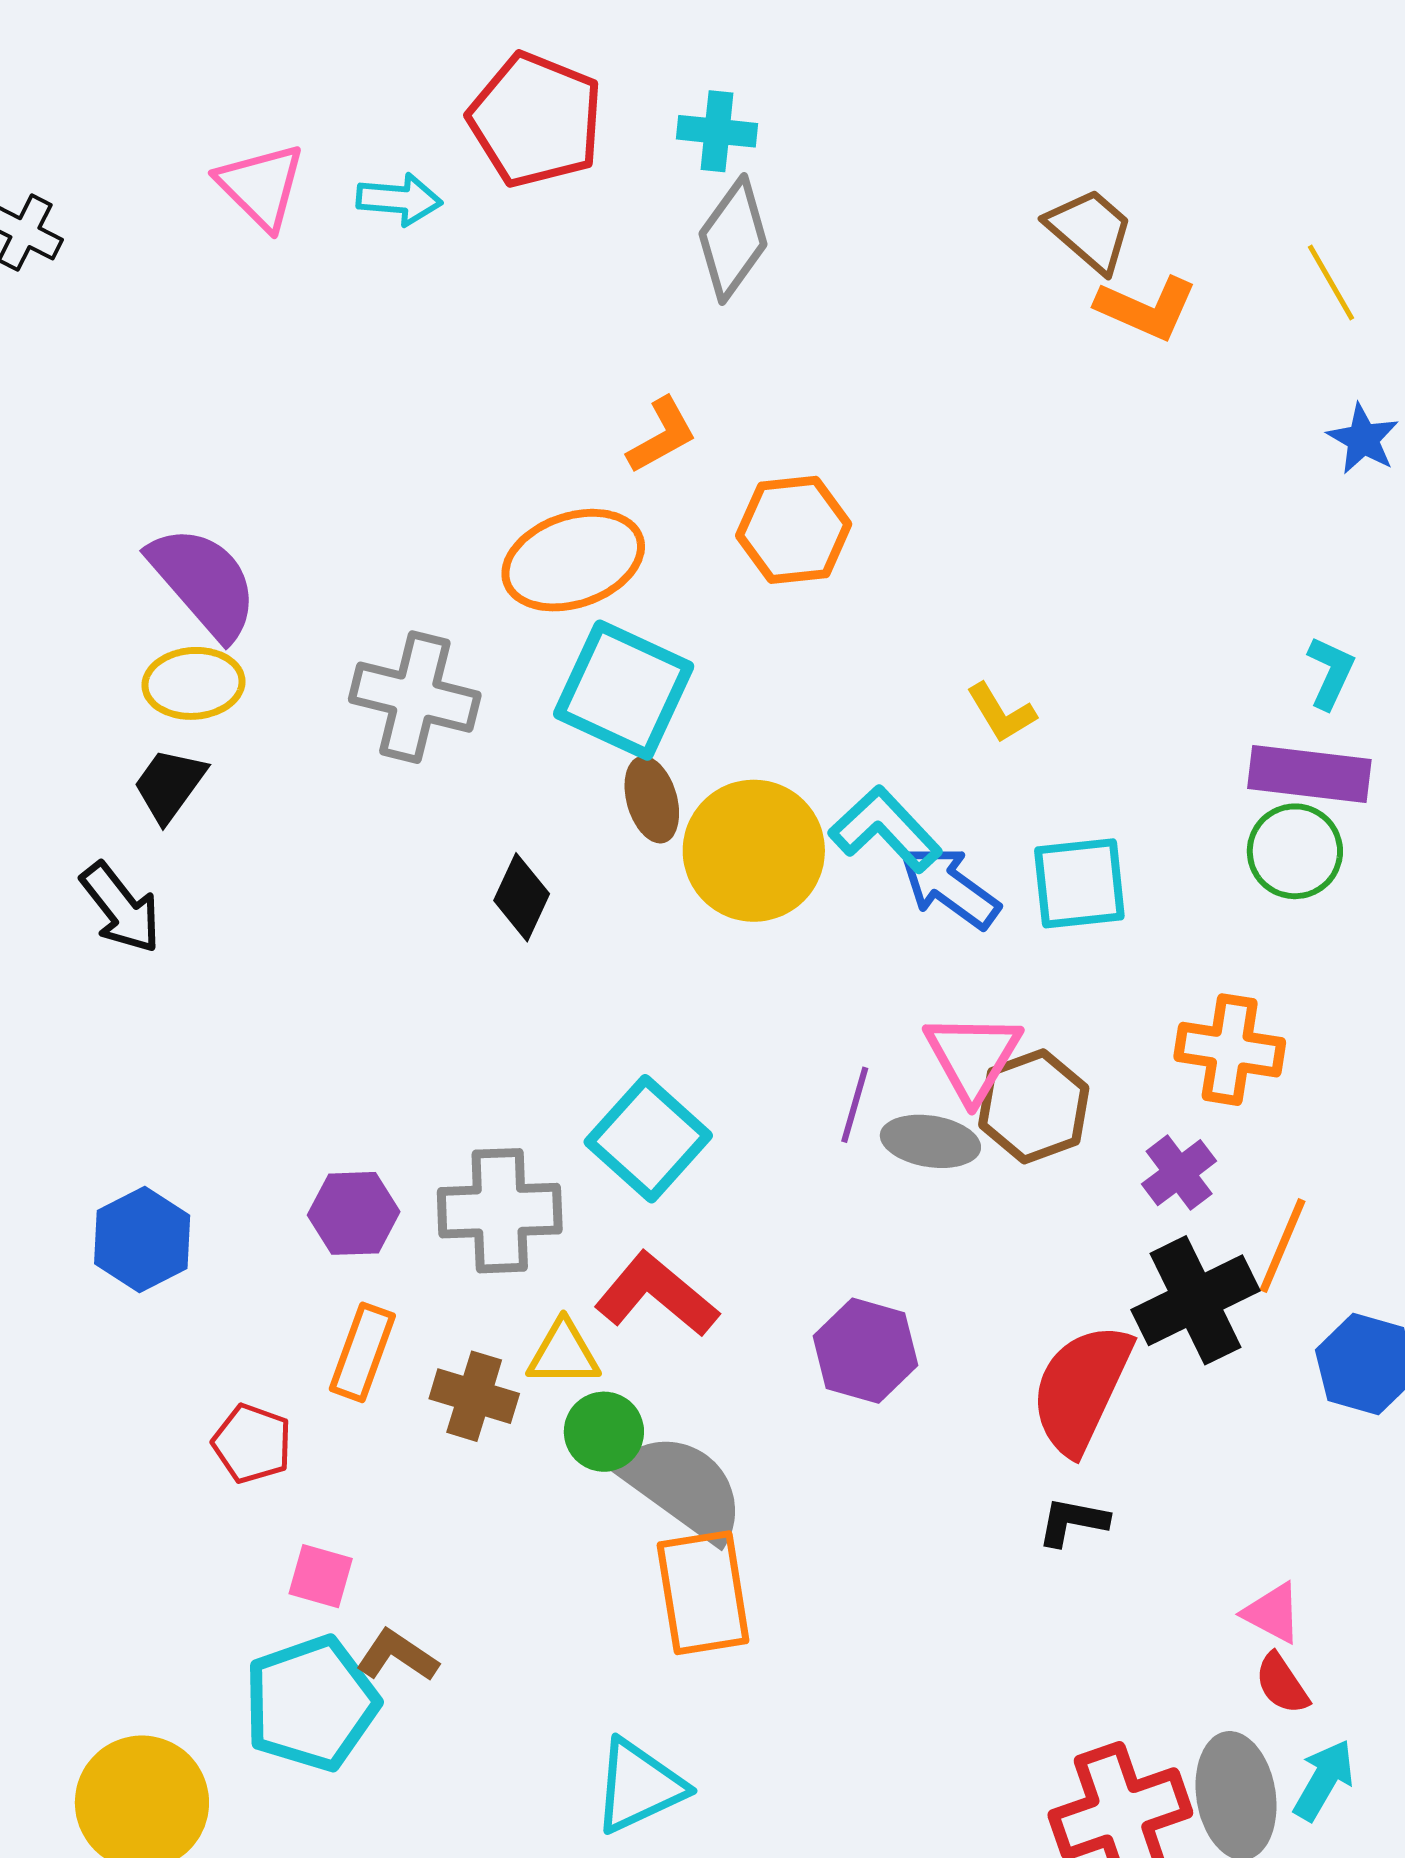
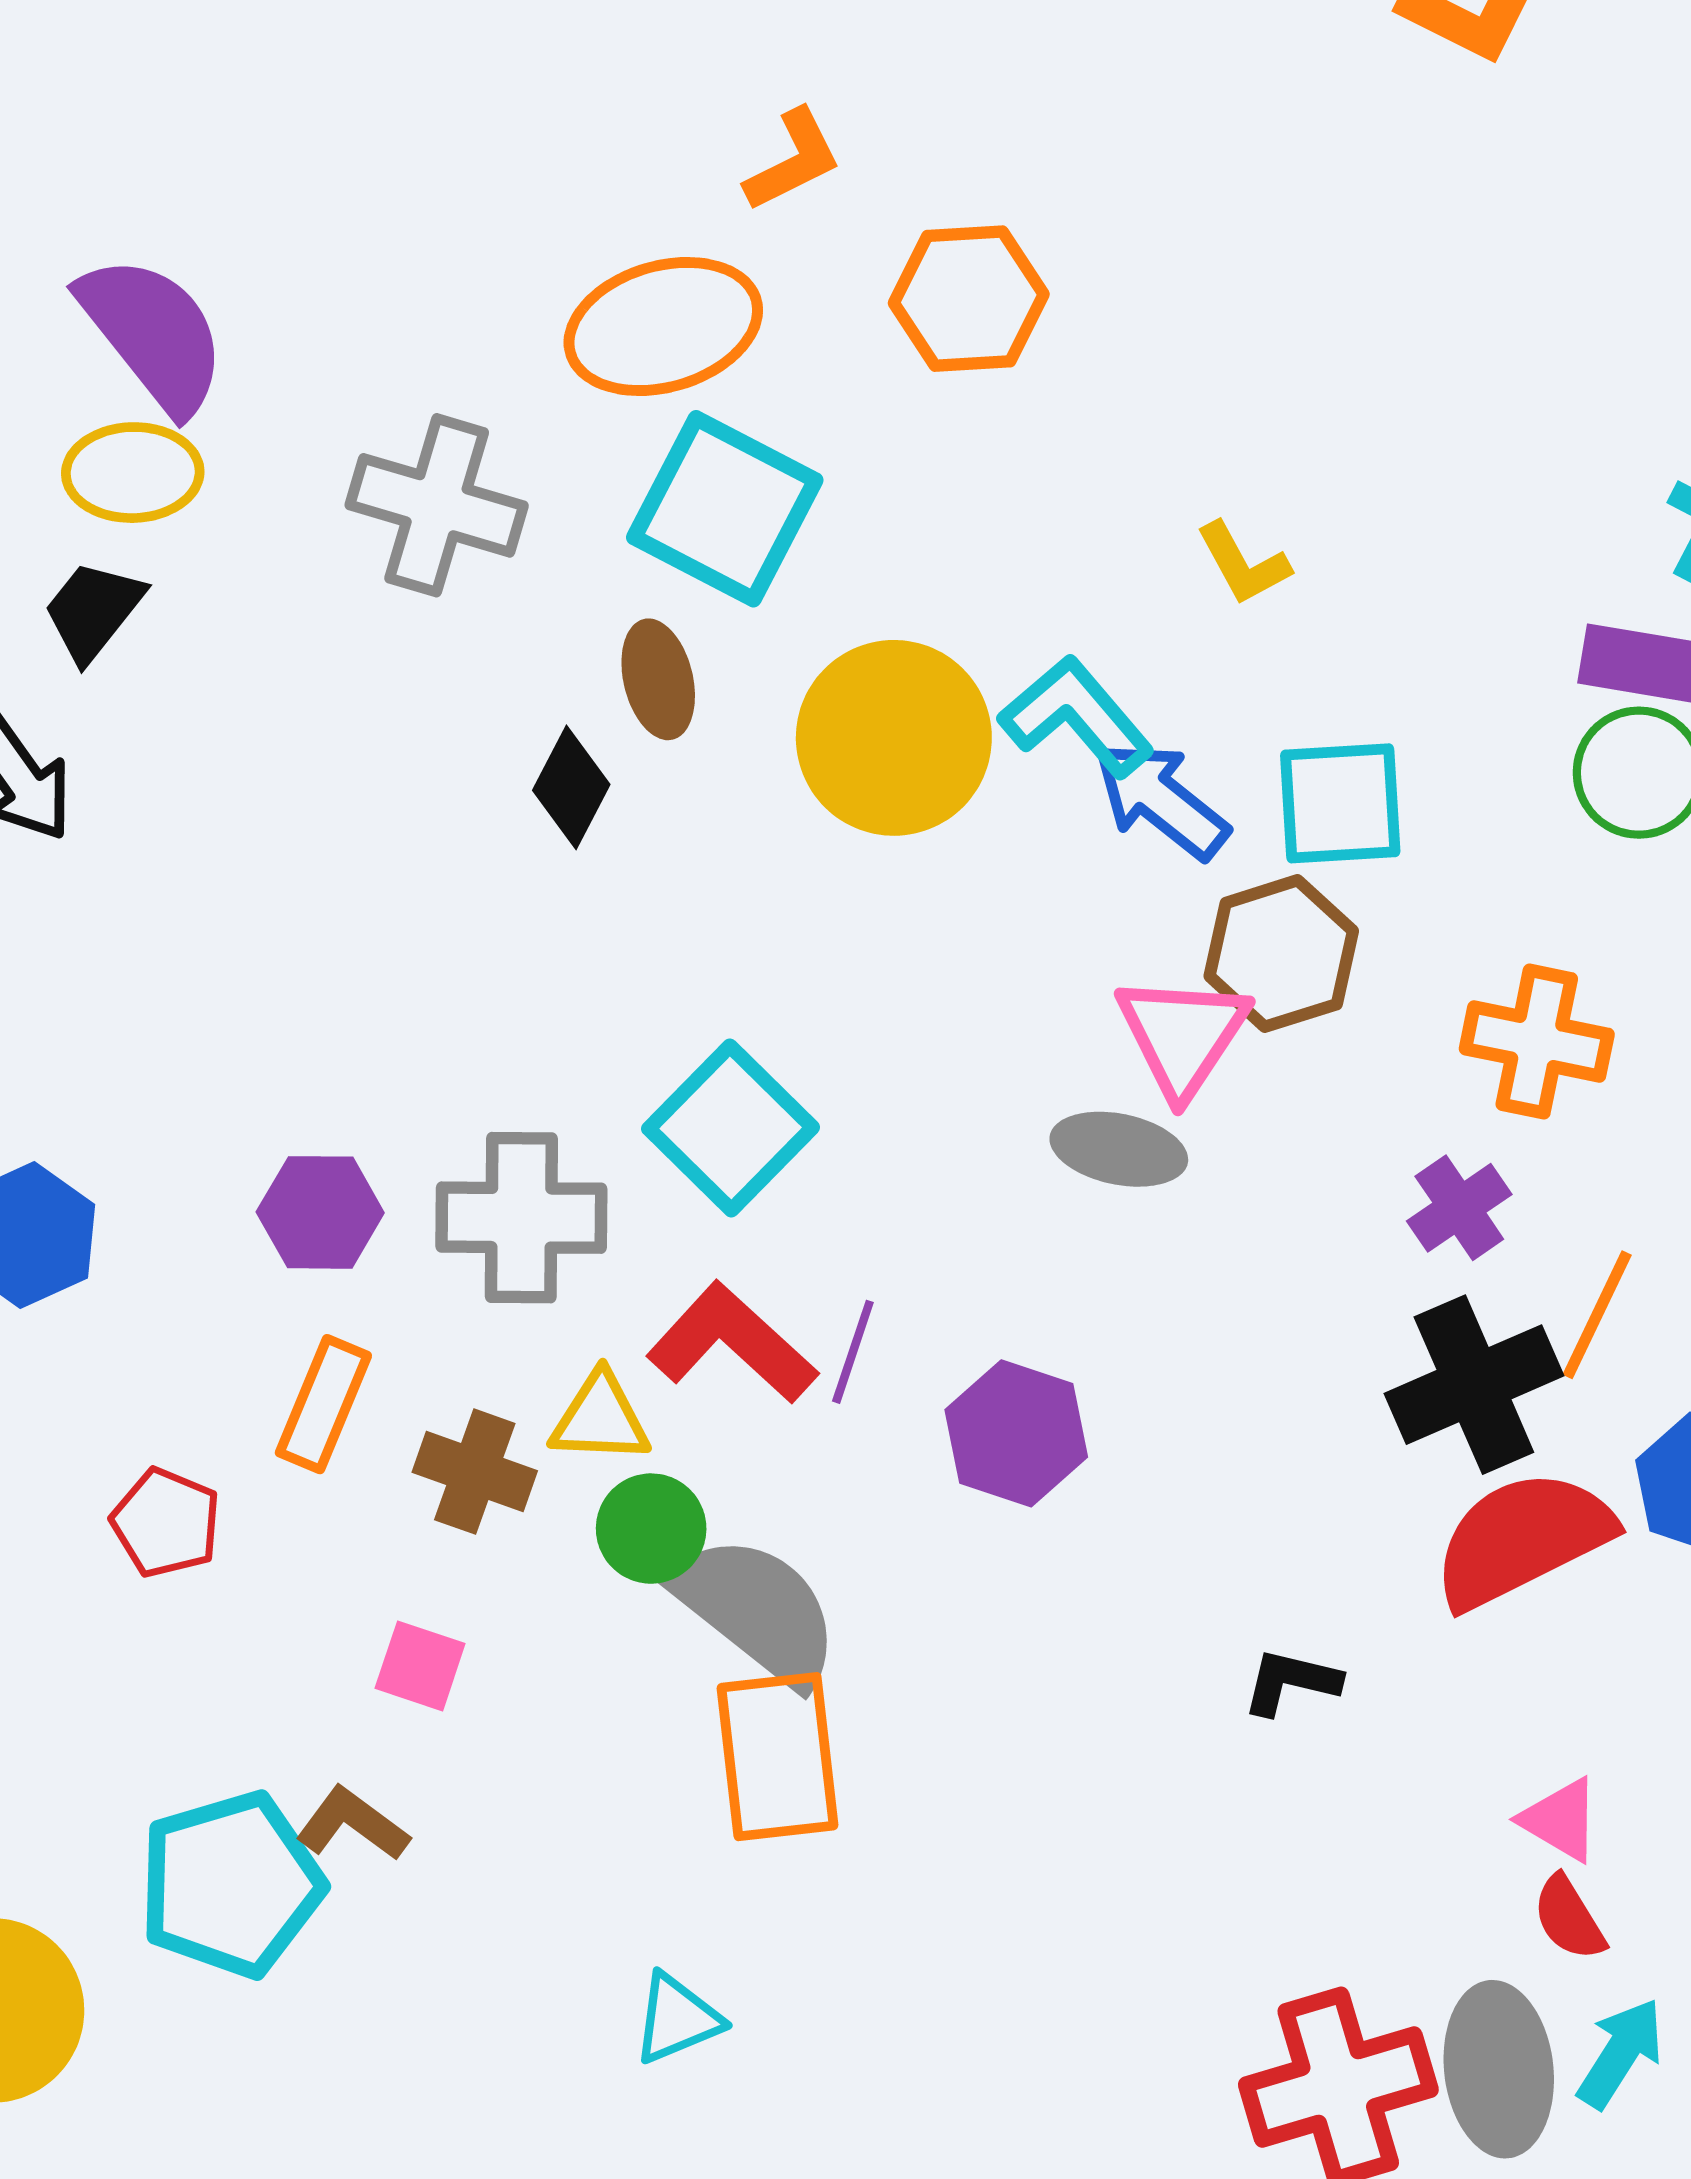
brown ellipse: (652, 800) -> (658, 679), moved
purple line: (855, 1105) -> (853, 1352), moved
brown hexagon: (1034, 1106) -> (1281, 954), moved
red semicircle: (1081, 1389) -> (1522, 1539), moved, turned 36
pink square: (321, 1576) -> (420, 1666), moved
cyan triangle: (639, 1786) -> (677, 2019), size x0.7

